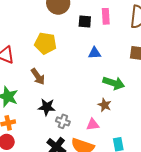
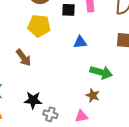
yellow pentagon: (45, 43) -> (39, 26), moved
brown arrow: (38, 77) -> (23, 58), moved

